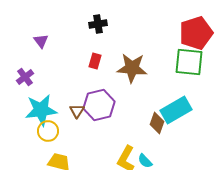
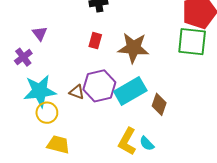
purple triangle: (41, 41) -> (40, 33), moved
cyan rectangle: (176, 110) -> (130, 91), moved
brown triangle: (77, 111) -> (77, 92), turned -42

